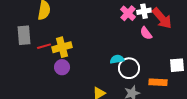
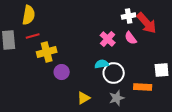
pink cross: (128, 13) -> (108, 39), moved
red line: (44, 46) -> (33, 36), moved
purple circle: (62, 67) -> (62, 72), moved

